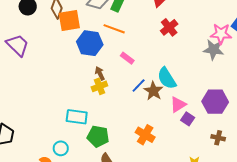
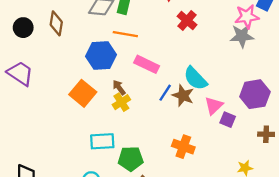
orange square: (69, 21) -> (83, 93), moved, turned -30
pink rectangle: (127, 58) -> (147, 64), size x1.5

